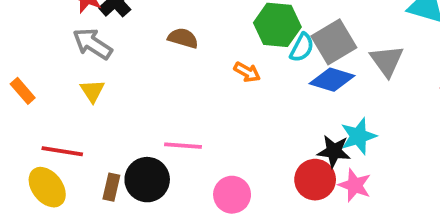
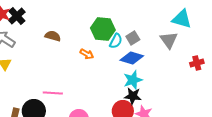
gray square: (334, 42) -> (133, 38), size x0.6
gray triangle: (387, 61) -> (169, 40), moved
cyan star: (358, 136) -> (133, 80), moved

